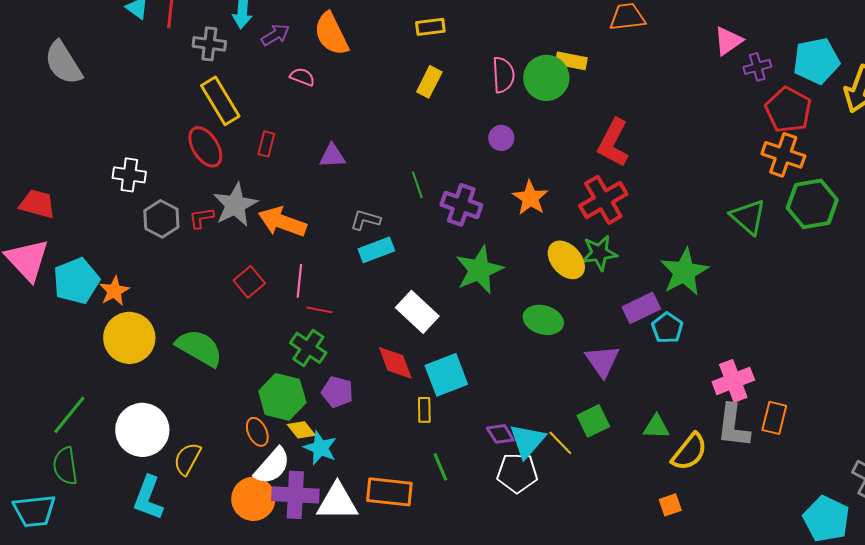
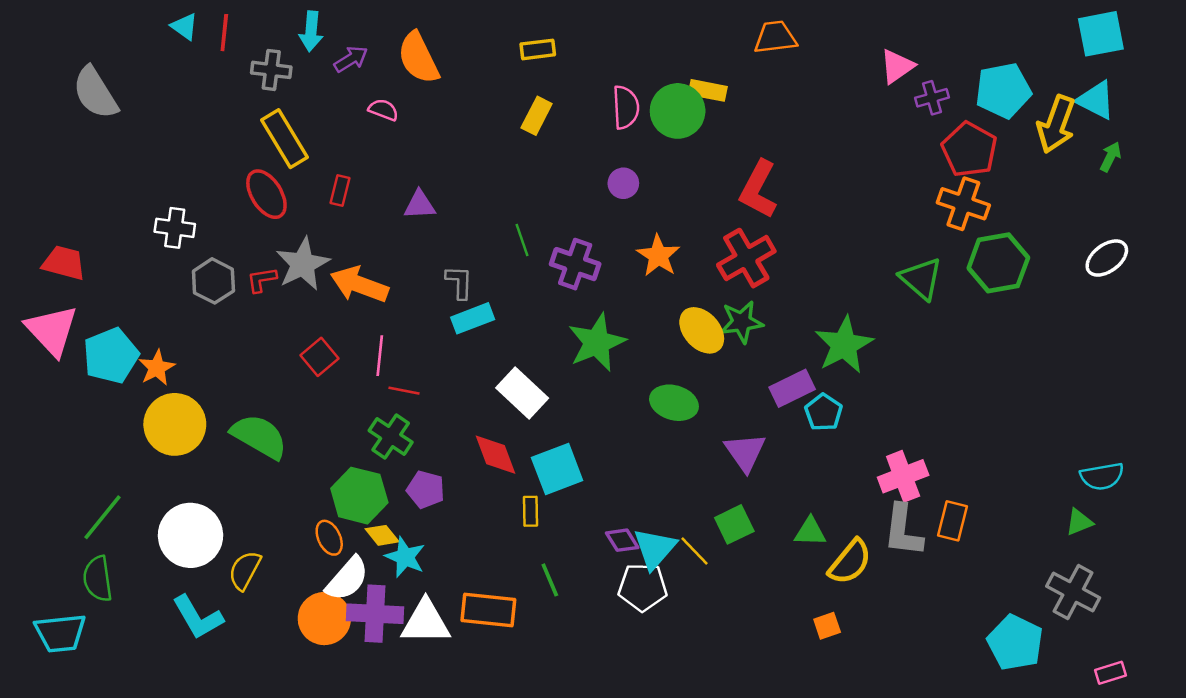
gray L-shape: (365, 220) -> (459, 282), turned 76
cyan L-shape: (148, 498) -> (198, 617), turned -51

